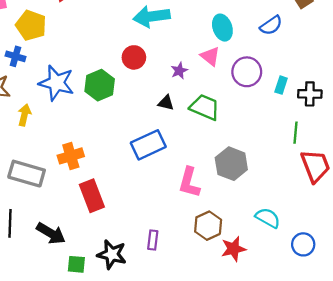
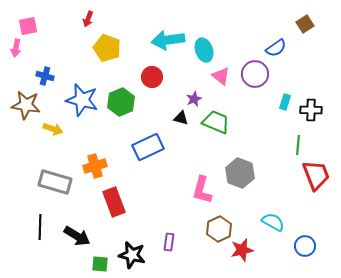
yellow pentagon: (31, 25) -> (107, 48), moved
cyan ellipse: (222, 28) -> (204, 50), moved
purple star: (179, 71) -> (194, 99), moved
purple circle: (247, 72) -> (255, 74), moved
yellow arrow: (24, 115) -> (53, 129), turned 96
blue rectangle: (148, 145) -> (148, 147), moved

